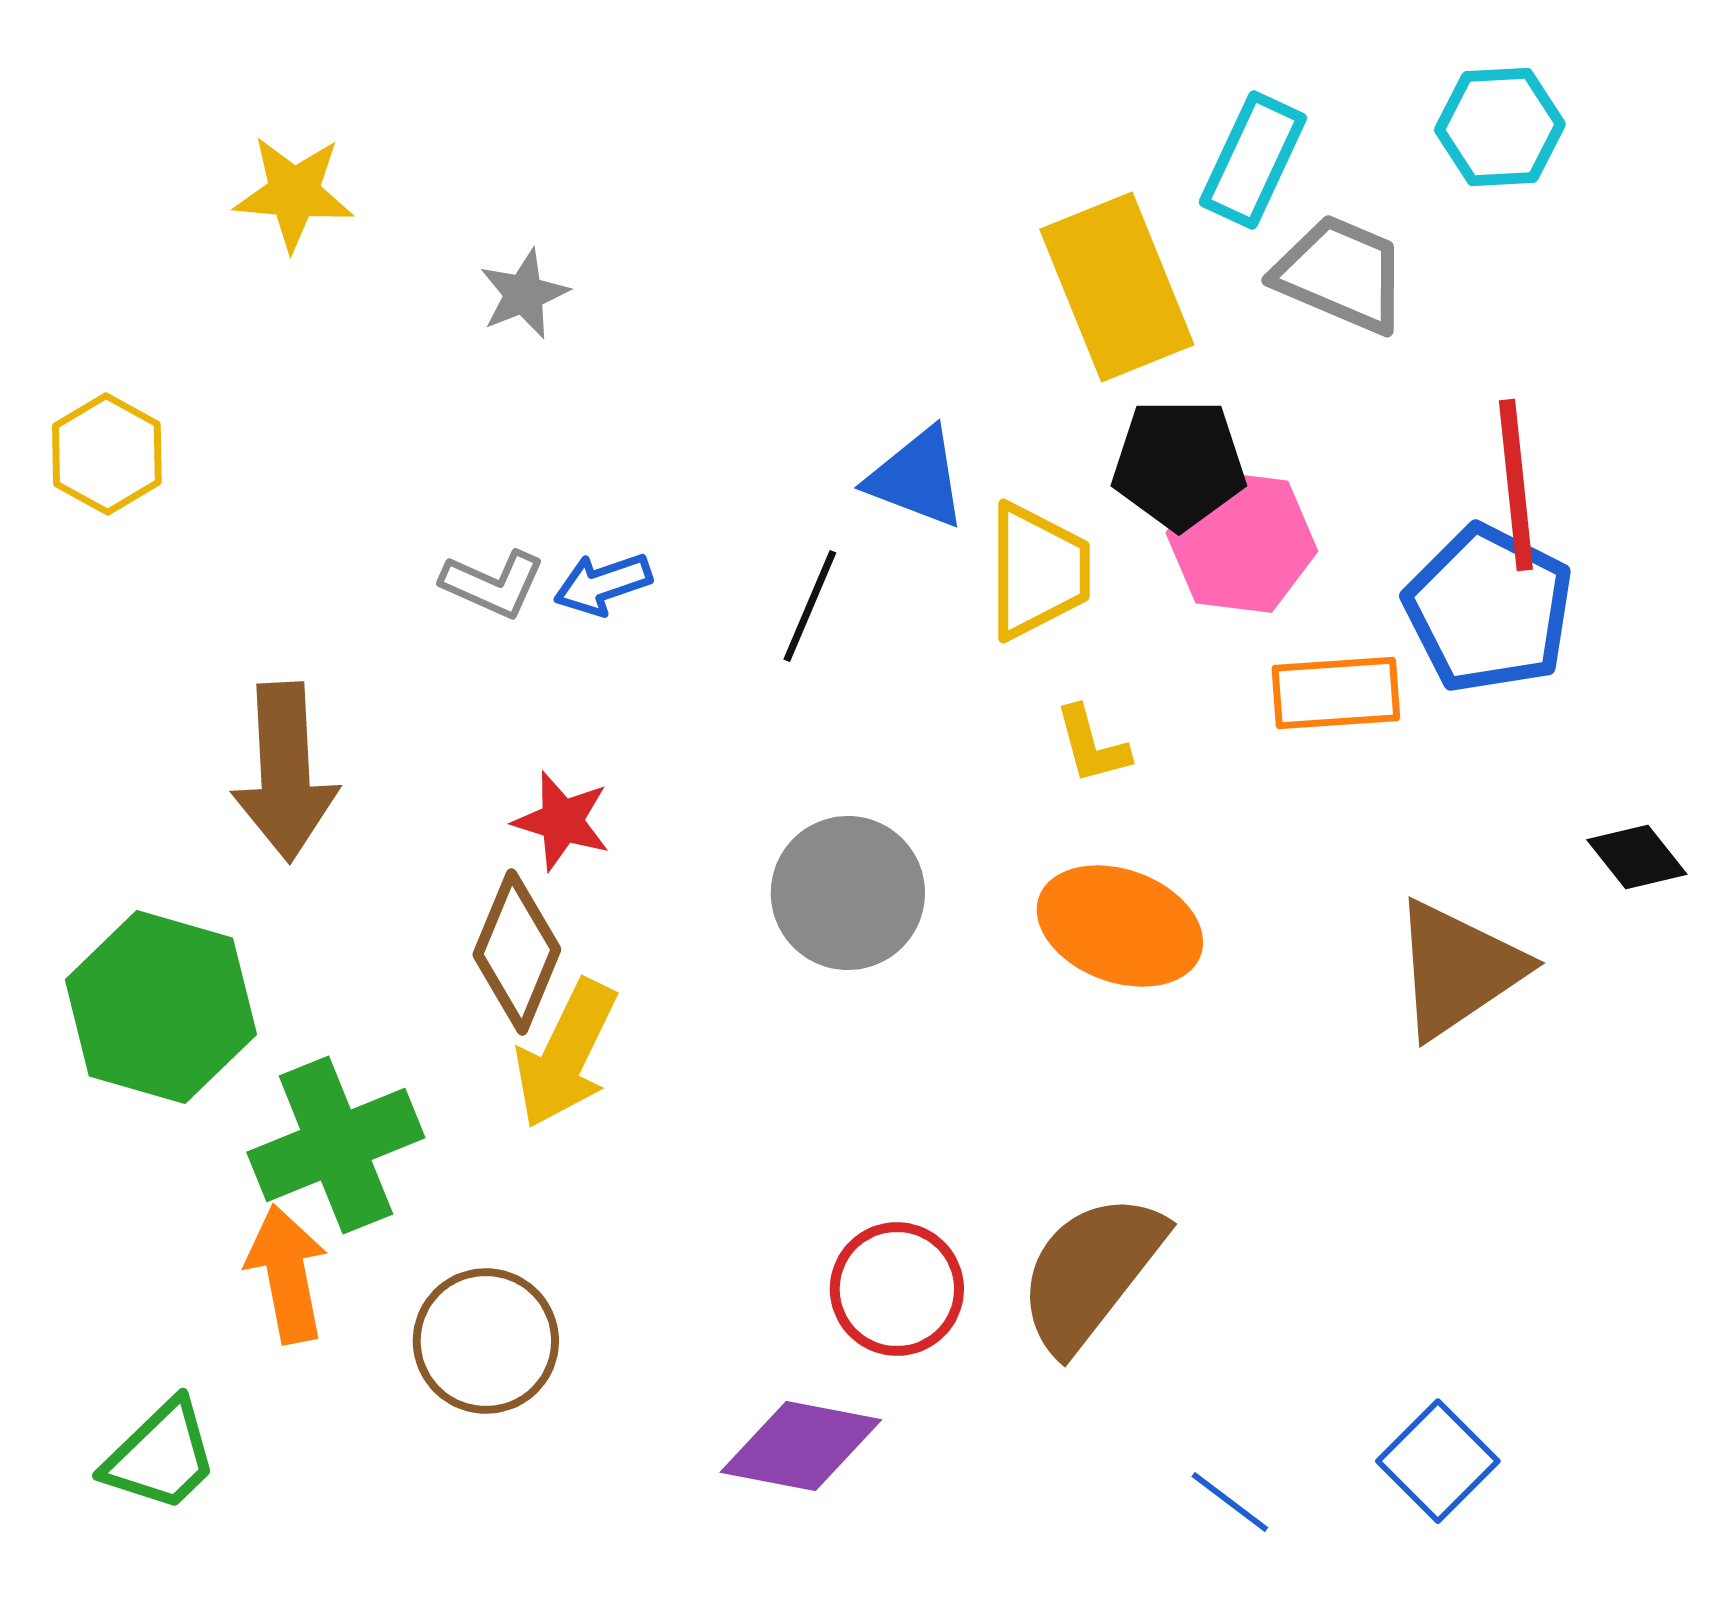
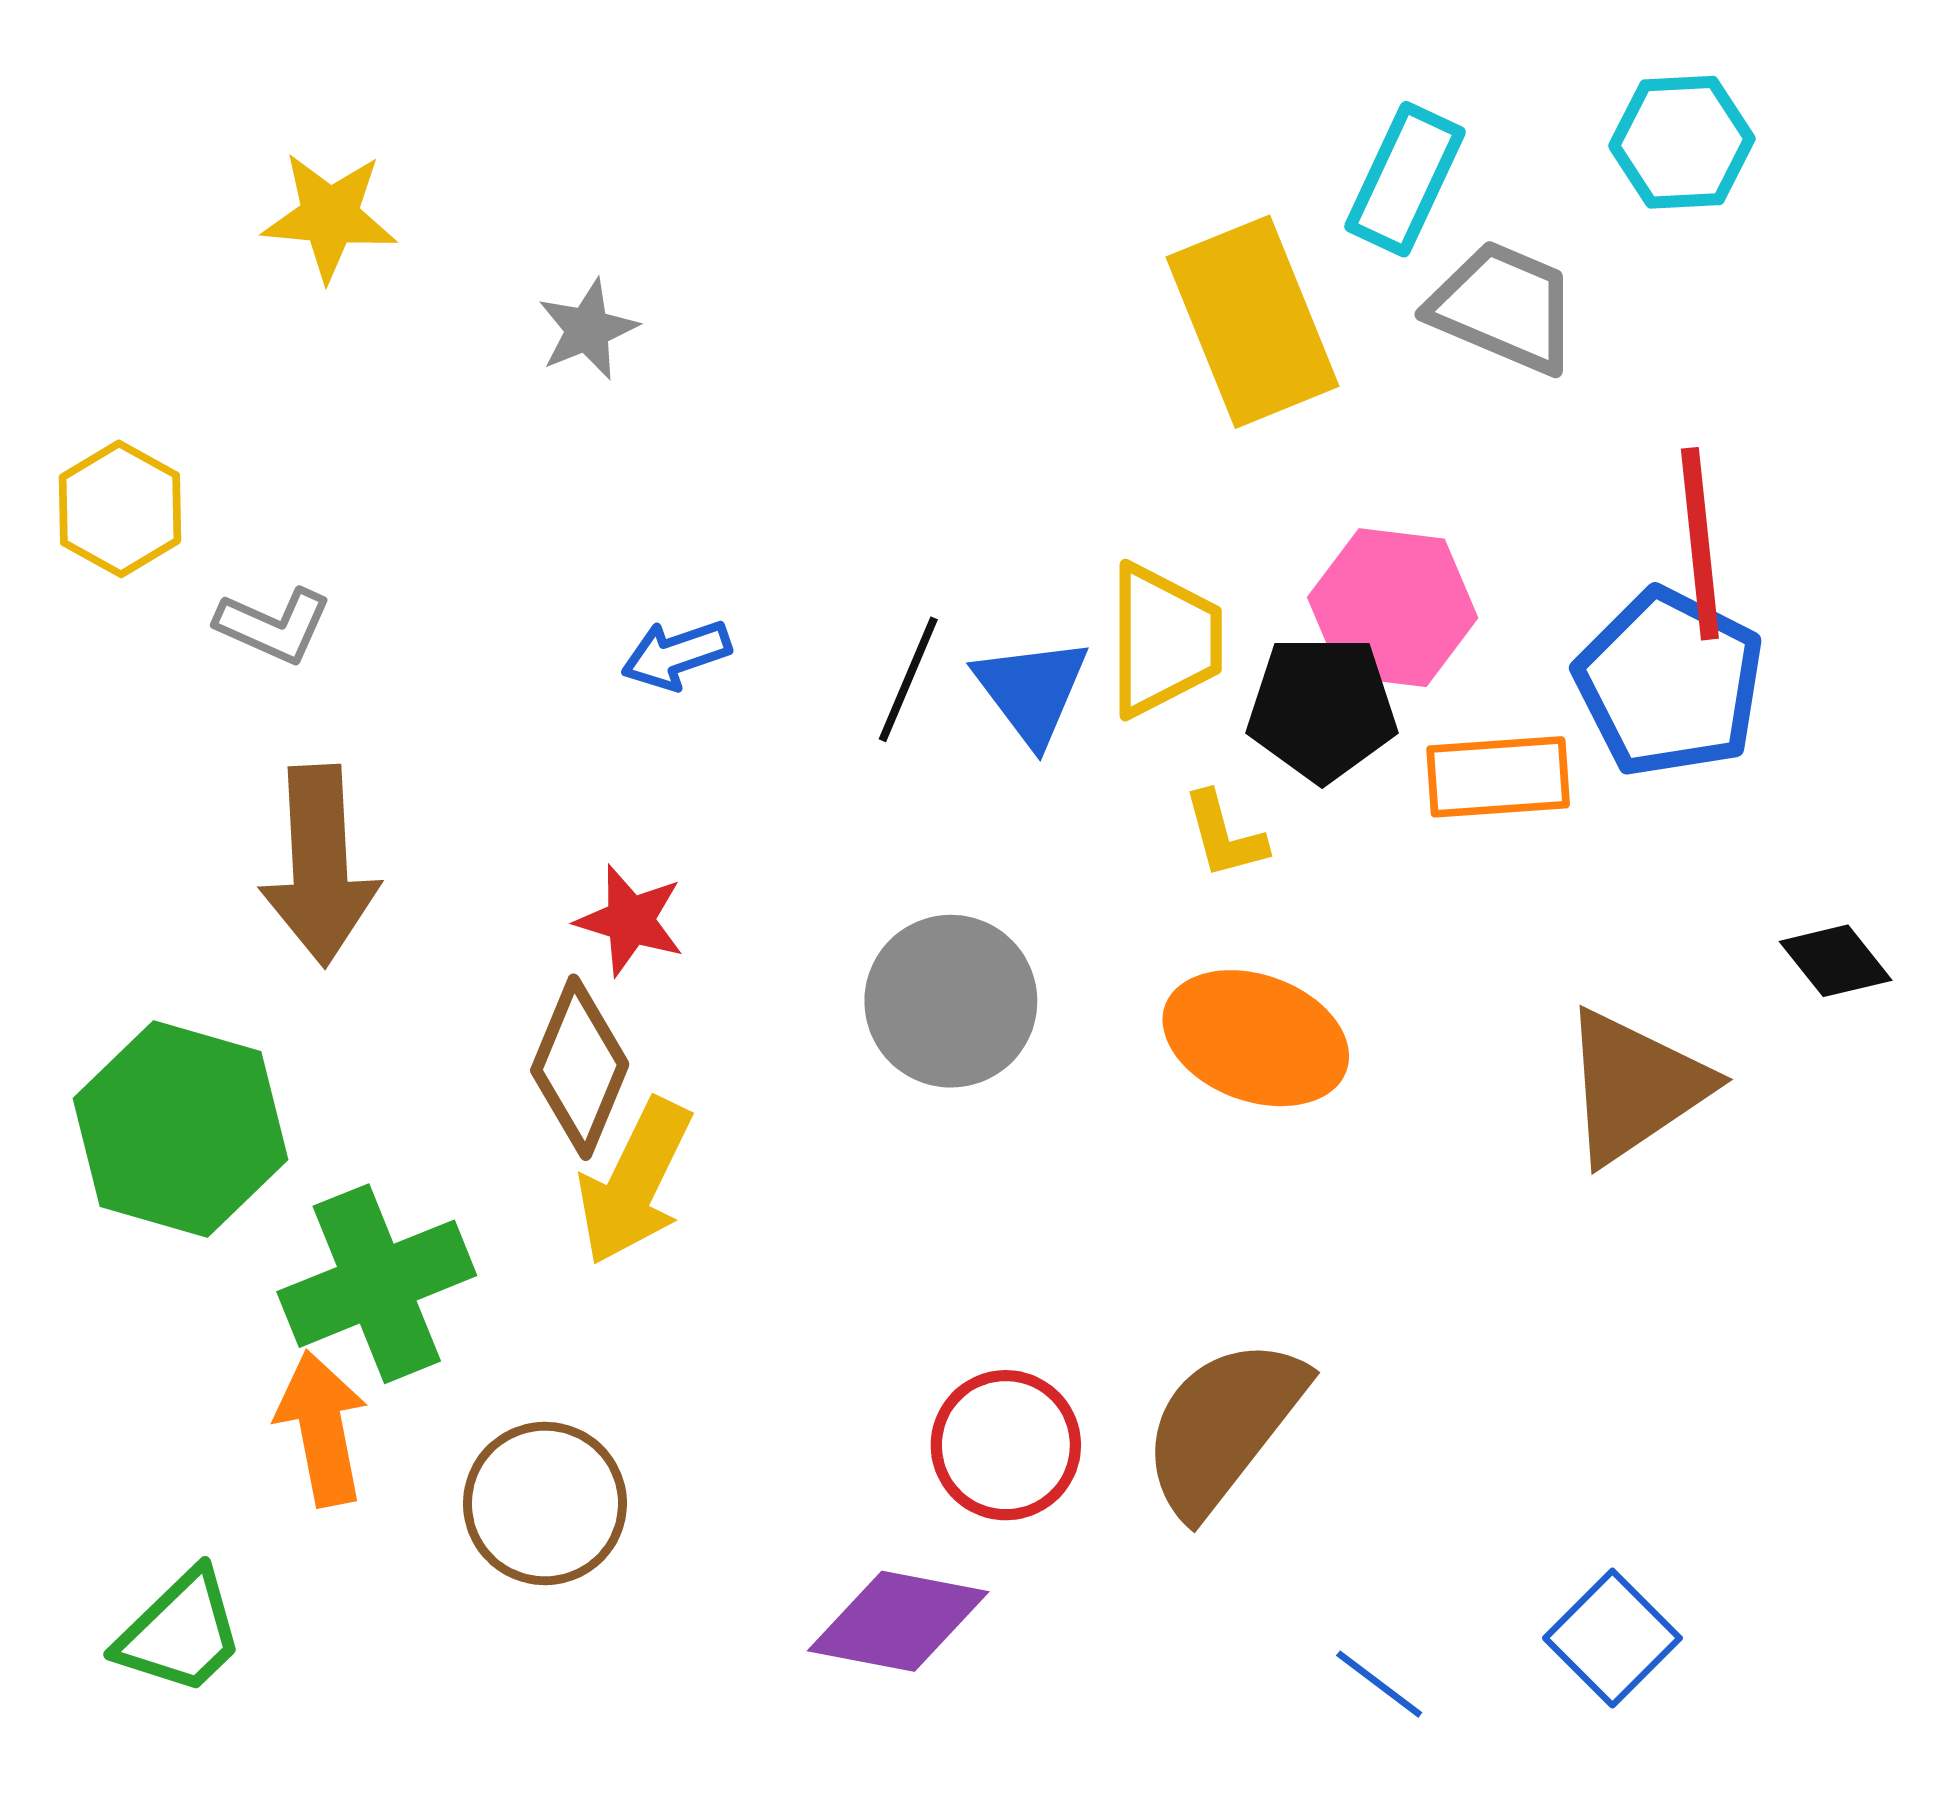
black pentagon: (1179, 464) -> (1322, 709), moved
blue triangle: (917, 478) -> (1032, 691), moved, turned 32
gray L-shape: (493, 584) -> (274, 626), moved

